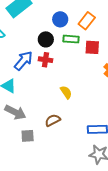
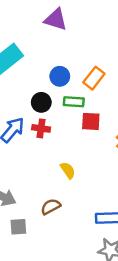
red square: (92, 47) -> (91, 121), moved

